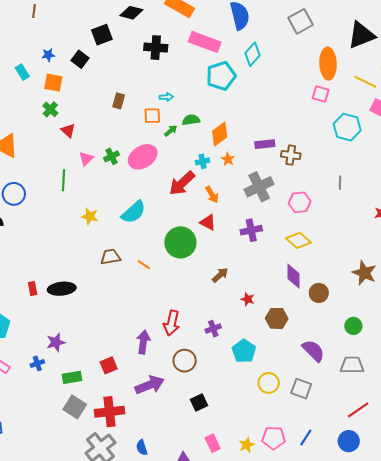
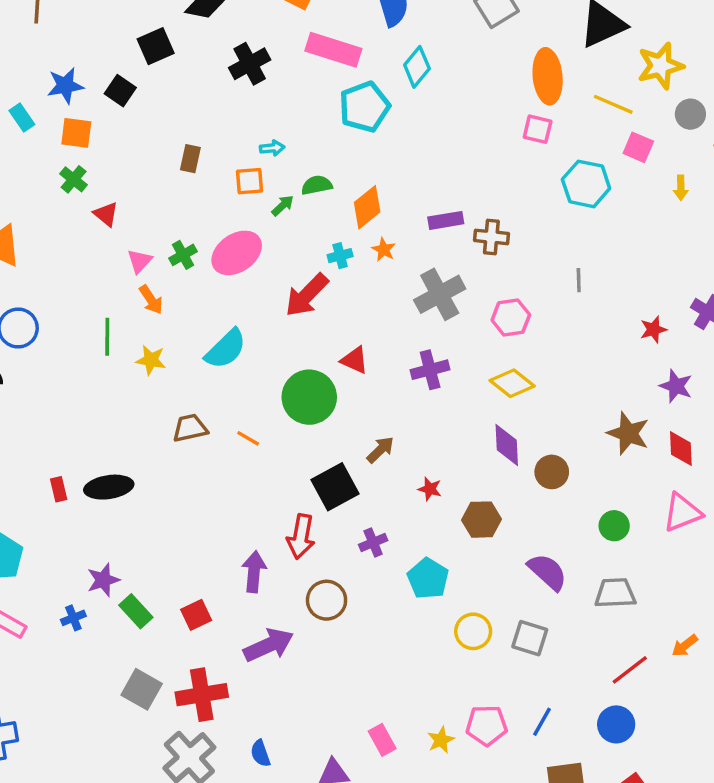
black cross: (156, 48) -> (250, 64), turned -30
blue star: (48, 55) -> (65, 86), size x1.5
green line: (64, 180) -> (107, 337), moved
orange arrow: (212, 195) -> (151, 300), moved
green rectangle: (72, 377) -> (136, 611), moved, turned 60
black square: (199, 402) -> (335, 487), moved, size x1.5

